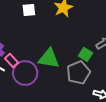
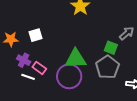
white square: (29, 10) -> (36, 35), moved
purple circle: (25, 73) -> (69, 76), moved

